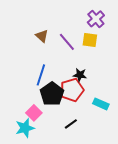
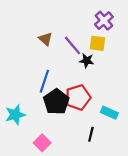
black star: (80, 75) -> (87, 61), moved
pink square: (34, 113) -> (42, 143), moved
black line: (71, 124) -> (91, 134), moved, turned -40
cyan star: (25, 128) -> (15, 115), moved

